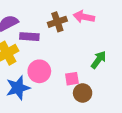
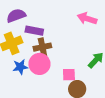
brown cross: (57, 22) -> (42, 47), moved
blue star: (18, 88) -> (20, 67), moved, size x0.7

